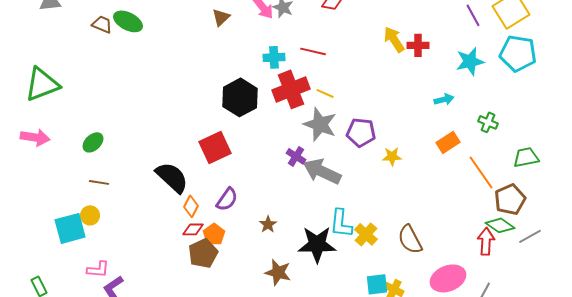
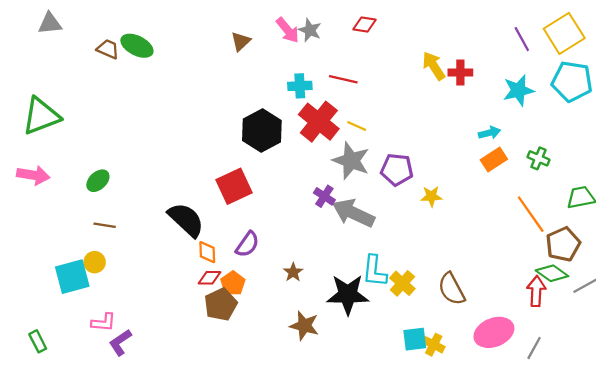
red cross: (291, 89) -> (319, 122), turned -30
orange rectangle: (448, 142) -> (494, 160), moved
orange diamond: (191, 206) -> (207, 252), turned -30

